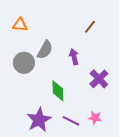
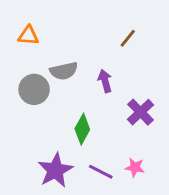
gray semicircle: (45, 50) -> (64, 71), turned 48
green diamond: (58, 91) -> (82, 129), turned 30

